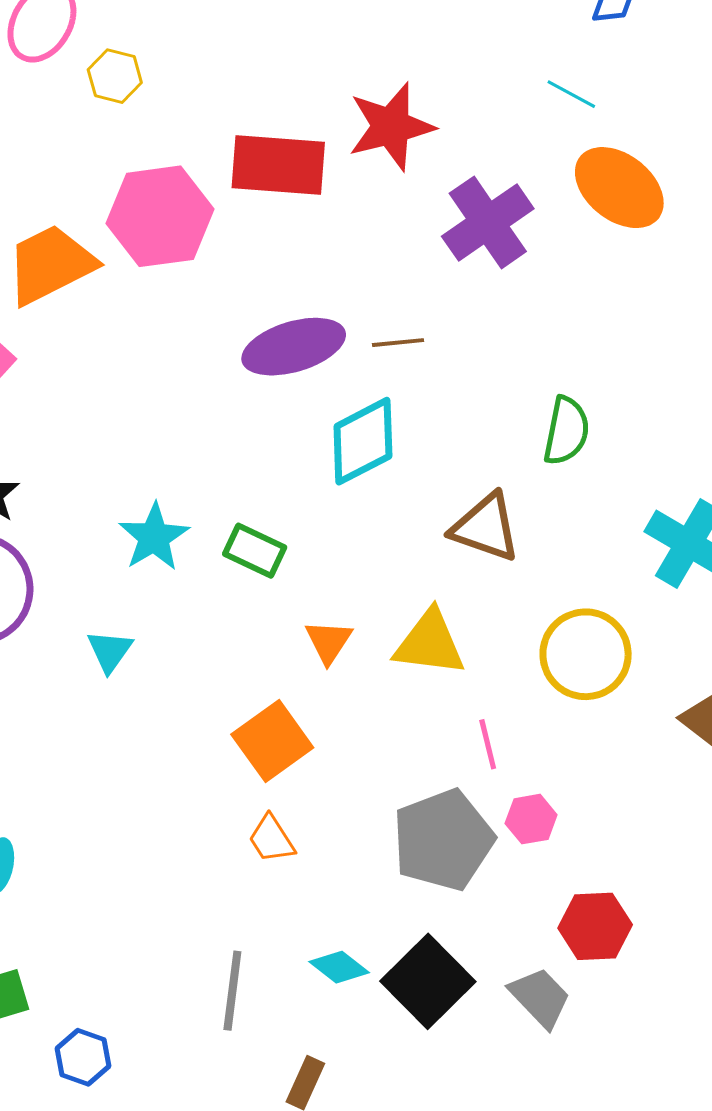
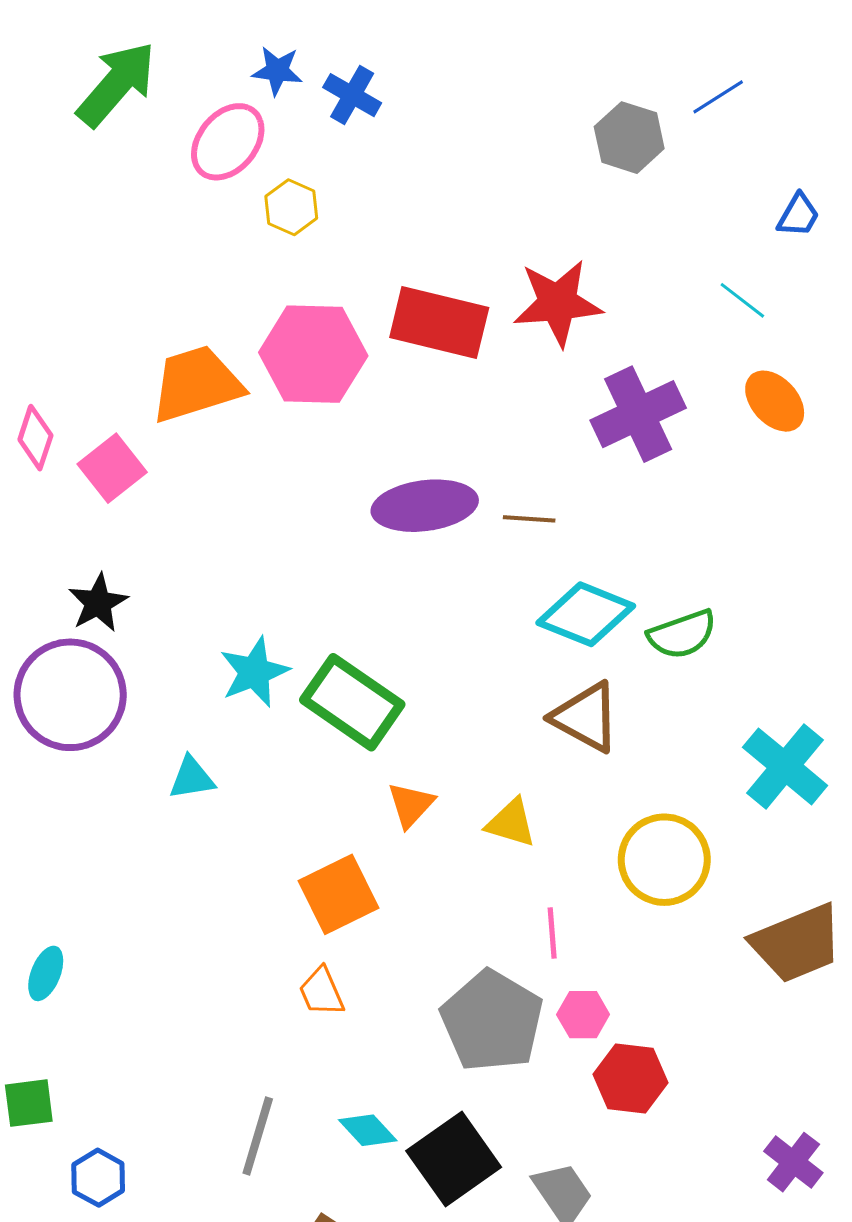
orange ellipse: (619, 188) -> (775, 401), size x0.7
green semicircle: (566, 431) -> (682, 634), turned 50
cyan diamond: (363, 441) -> (586, 614), moved, turned 40
green rectangle: (255, 551) -> (352, 702), size x1.6
yellow triangle: (430, 643) -> (511, 823), size x0.7
cyan triangle: (110, 651) -> (192, 778), turned 36
gray pentagon: (443, 840) -> (492, 1021), turned -30
red hexagon: (595, 926) -> (631, 1079), moved

